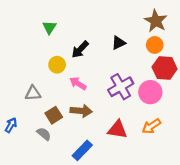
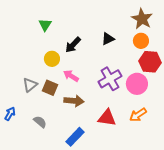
gray triangle: (33, 93) -> (30, 85), turned -35
brown square: (54, 115) -> (50, 88), moved, turned -35

